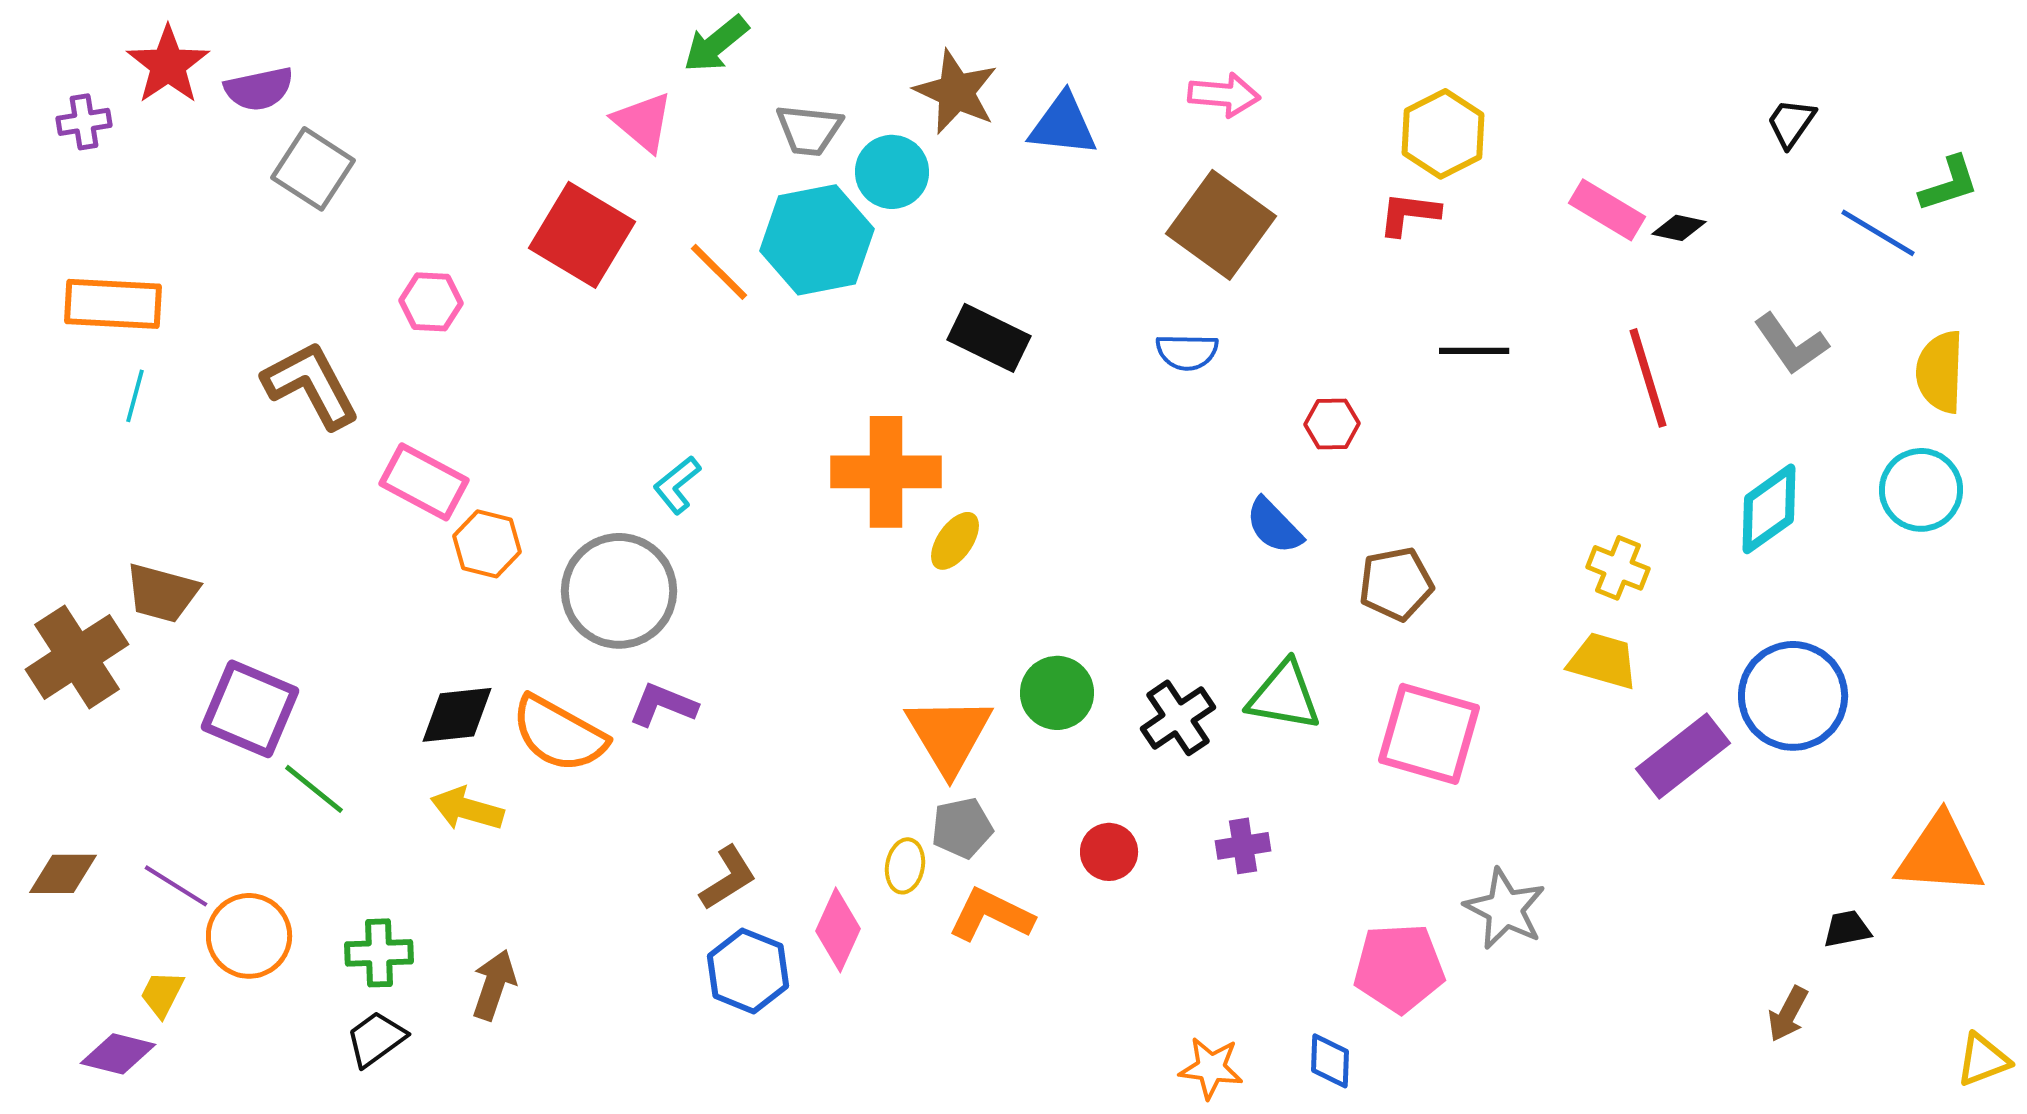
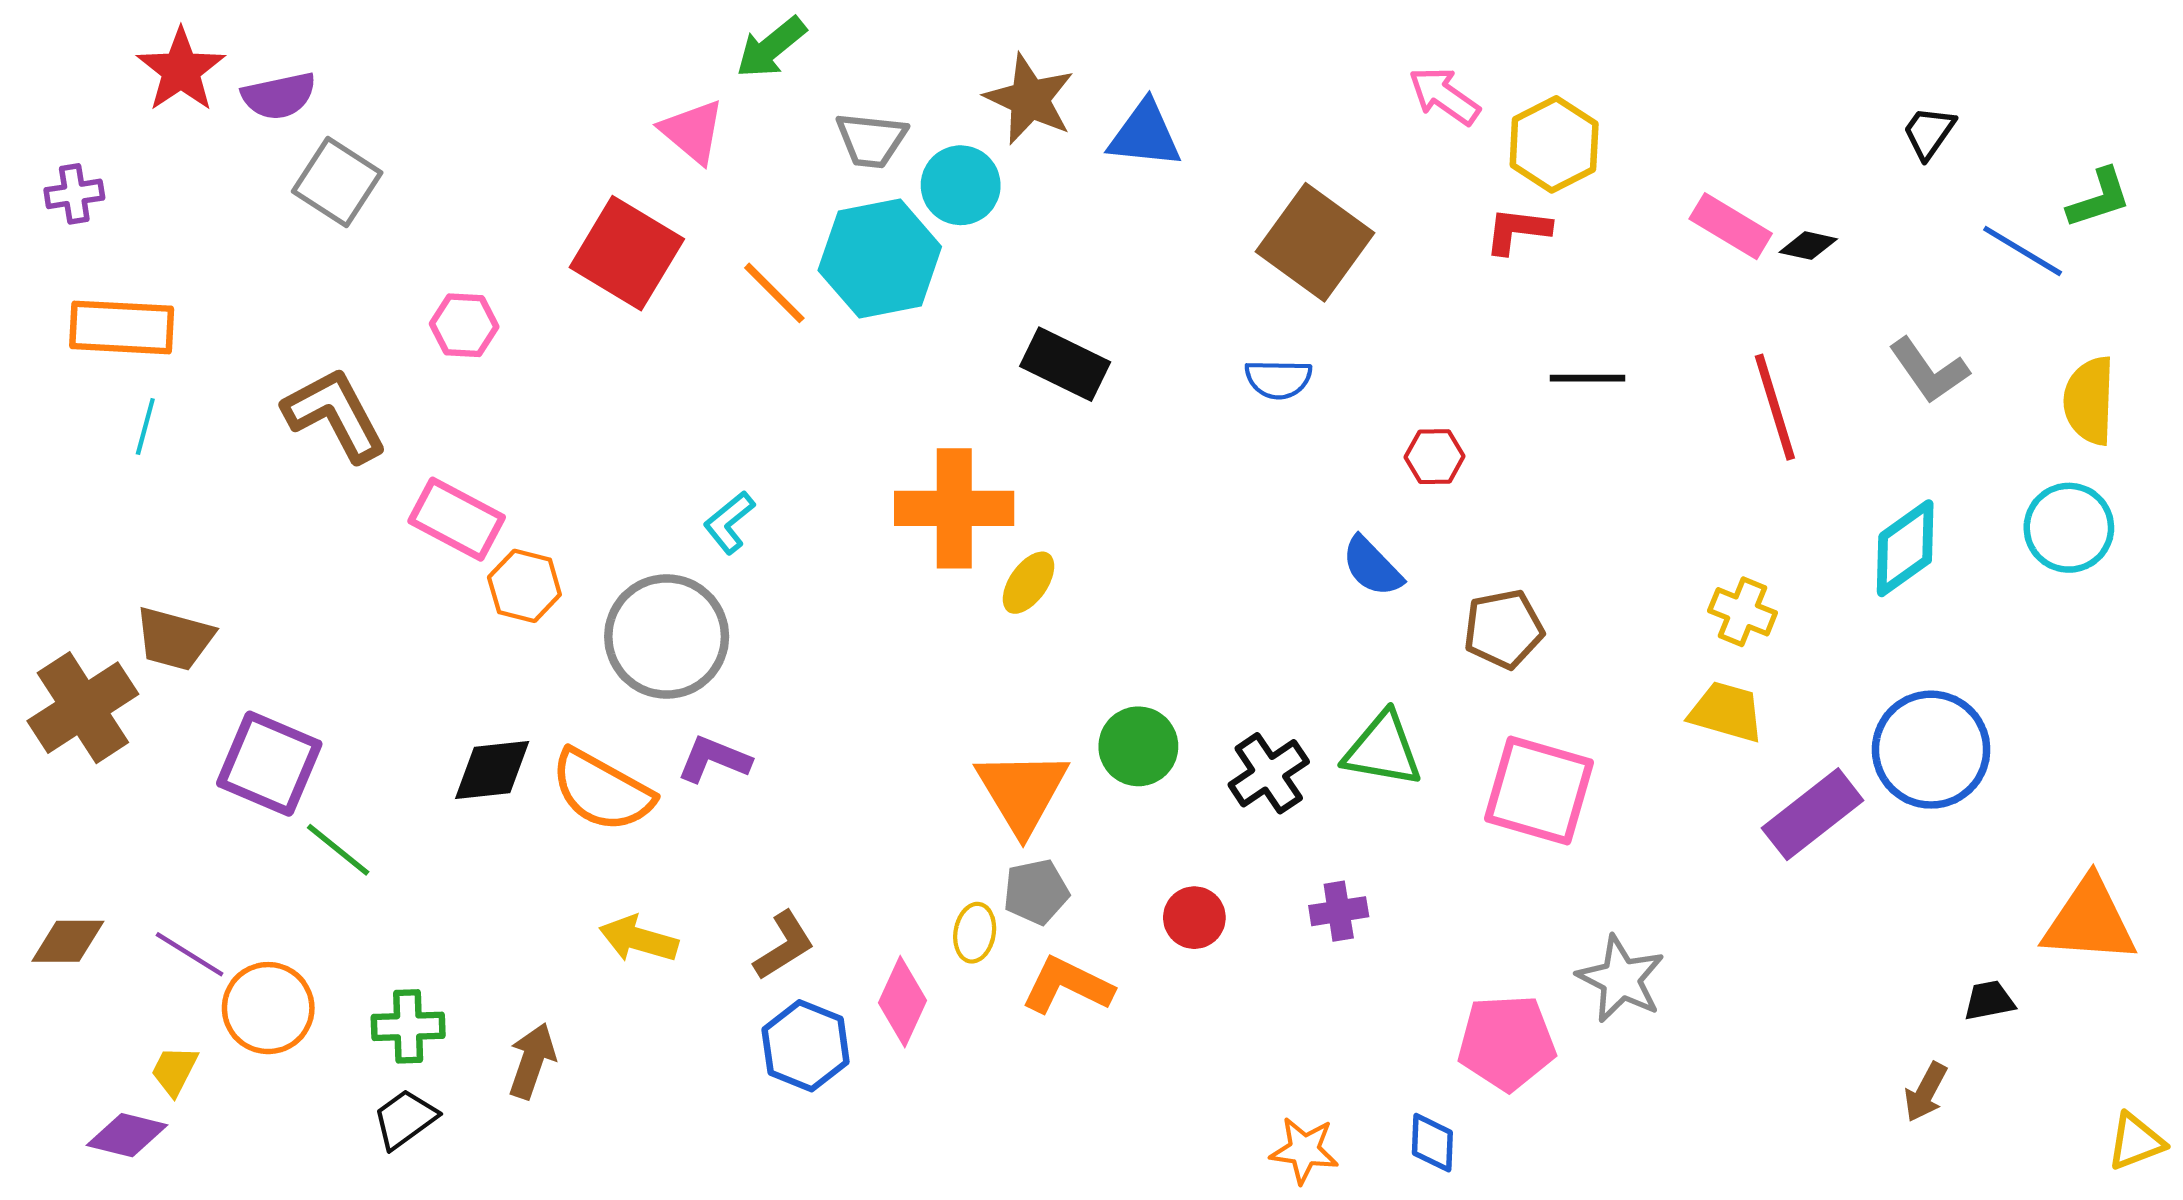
pink arrow: (1224, 95) -> (1444, 96), moved, turned -150
purple cross: (84, 122) -> (74, 194), moved
yellow arrow: (467, 809) -> (639, 939), moved

